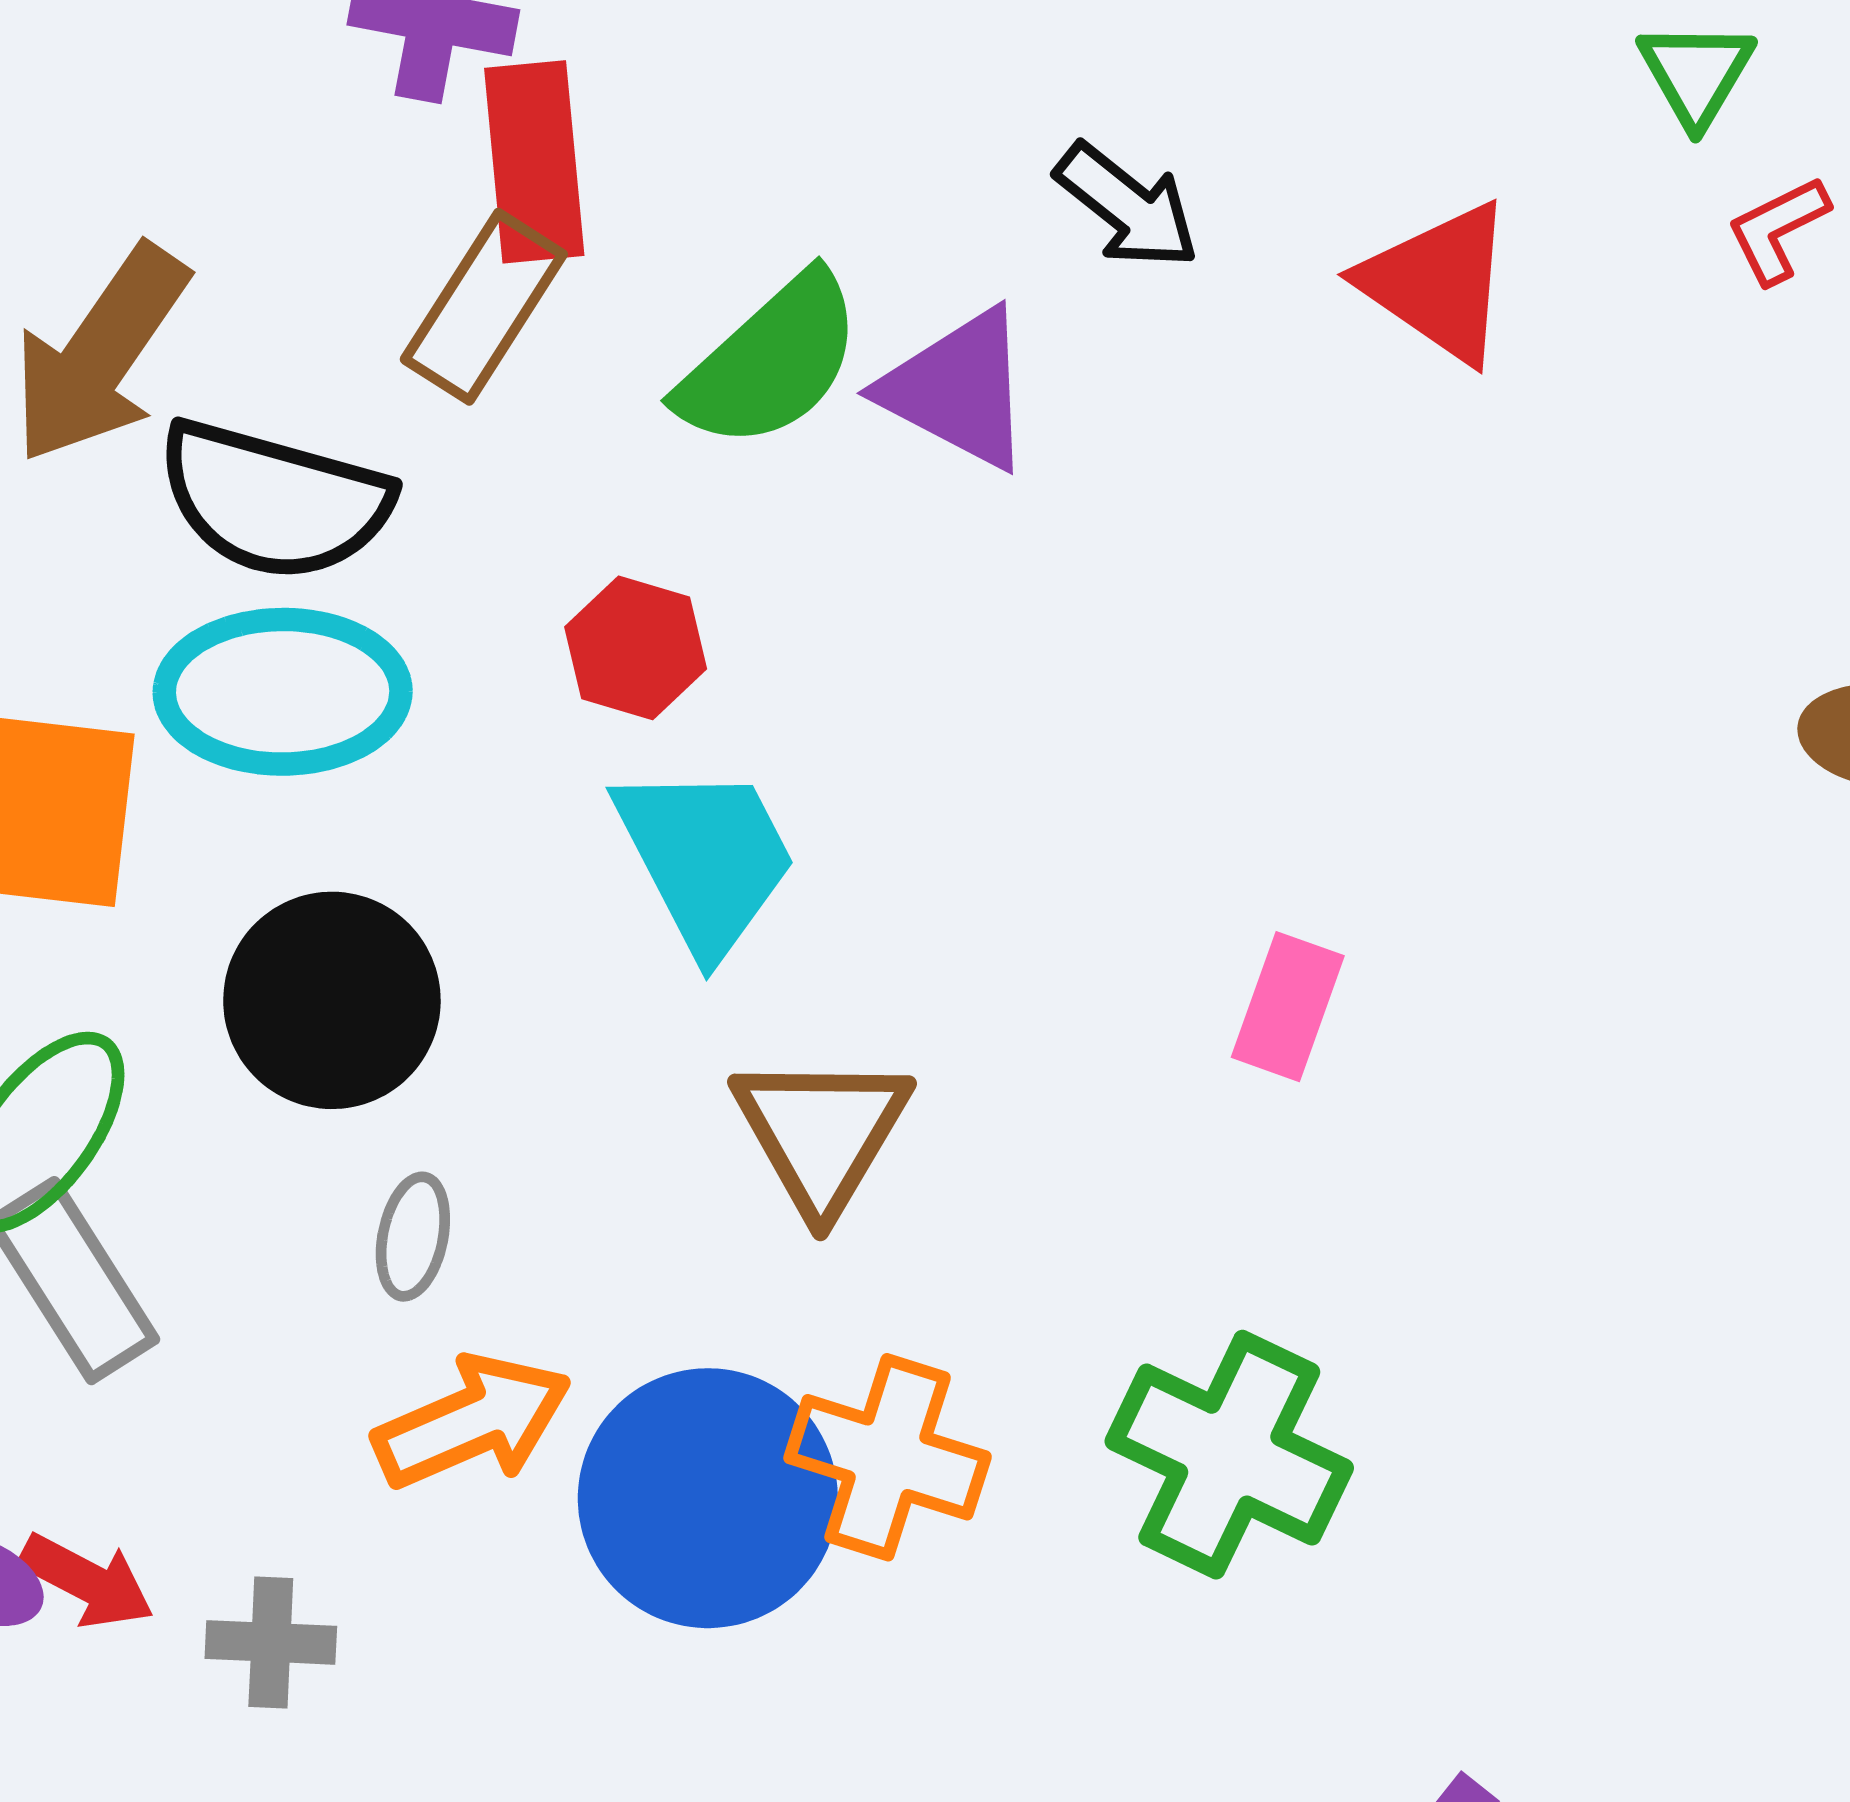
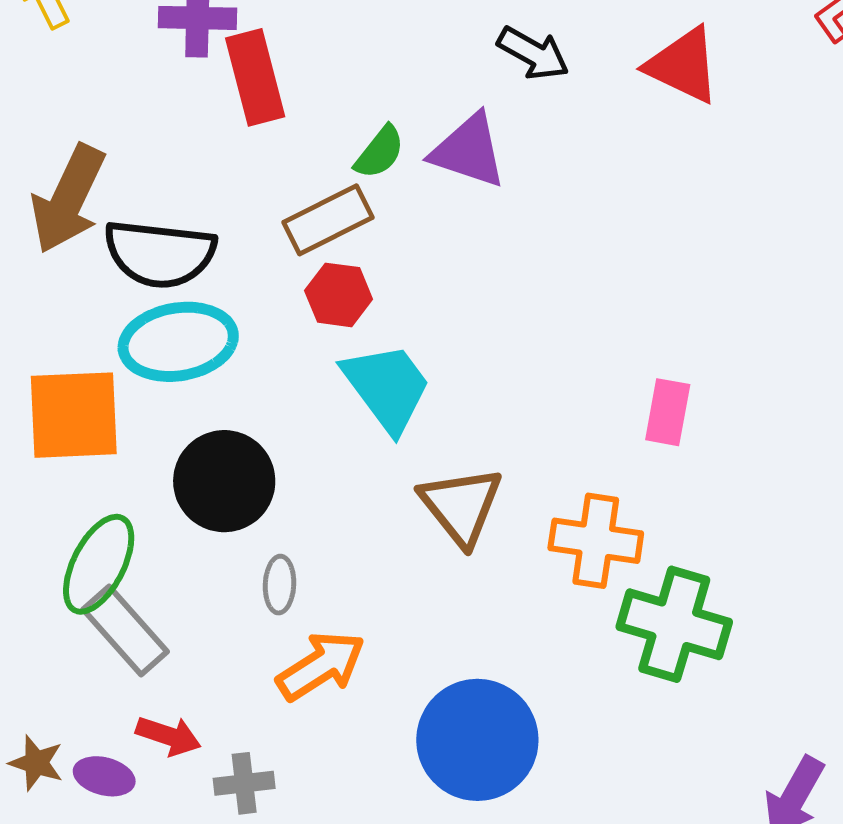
brown rectangle: (484, 307) -> (328, 220), moved, turned 40
green semicircle: (770, 362) -> (380, 152), size x0.6
orange cross: (888, 1457) -> (596, 541), moved
blue circle: (708, 1498) -> (477, 740), moved
red arrow: (87, 1581) -> (168, 736), moved

